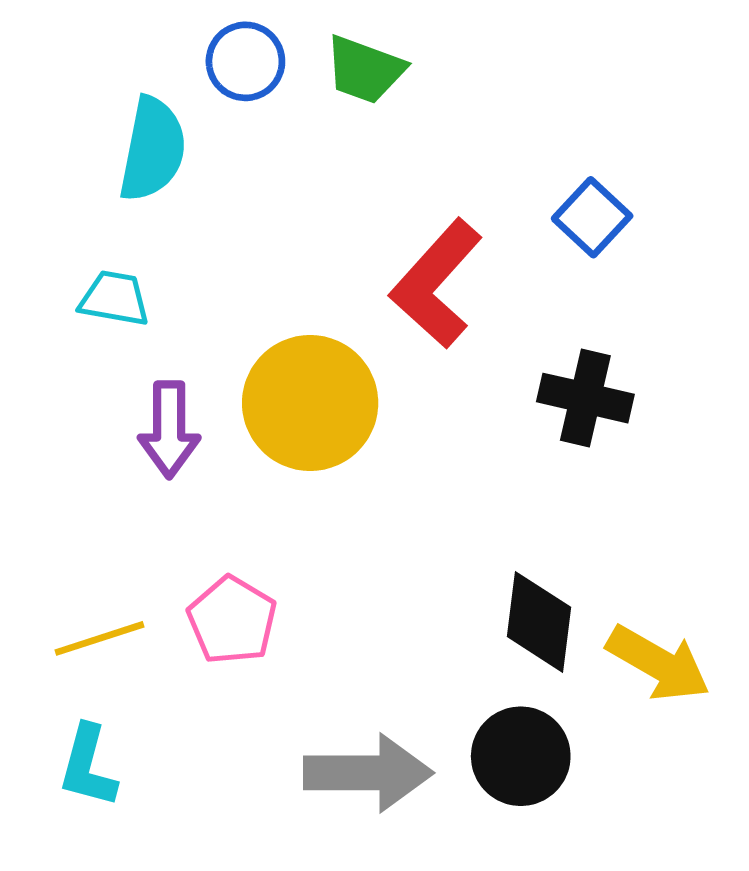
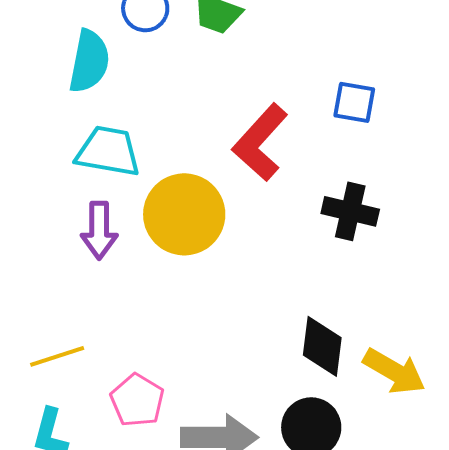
blue square: (592, 217) -> (354, 102), turned -33
cyan trapezoid: (114, 299) -> (108, 151), moved, size x1.5
pink pentagon: (232, 620) -> (137, 400), moved

